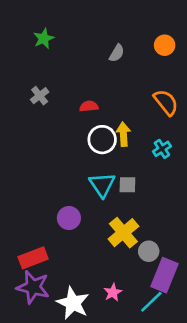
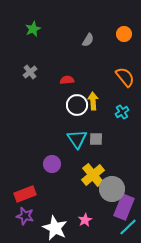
gray circle: (149, 251) -> (112, 189), size x1.6
purple star: (33, 287) -> (25, 216), size x0.7
cyan line: (151, 302) -> (128, 227), moved

